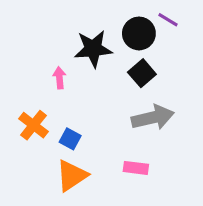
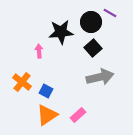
pink rectangle: (136, 168) -> (78, 115), moved, turned -49

